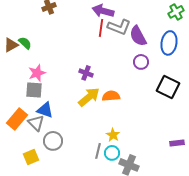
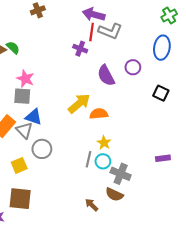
purple semicircle: (138, 36) -> (106, 76), moved
pink star: (37, 73) -> (25, 79), turned -30
purple cross: (86, 73) -> (80, 49), moved
black square: (168, 87) -> (161, 93), size x0.7
orange semicircle: (111, 96) -> (99, 114), moved
purple rectangle: (177, 143) -> (163, 158), moved

